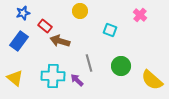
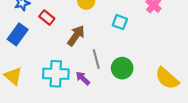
brown arrow: (60, 41) -> (76, 36), moved, turned 108
green circle: (121, 66) -> (122, 68), moved

